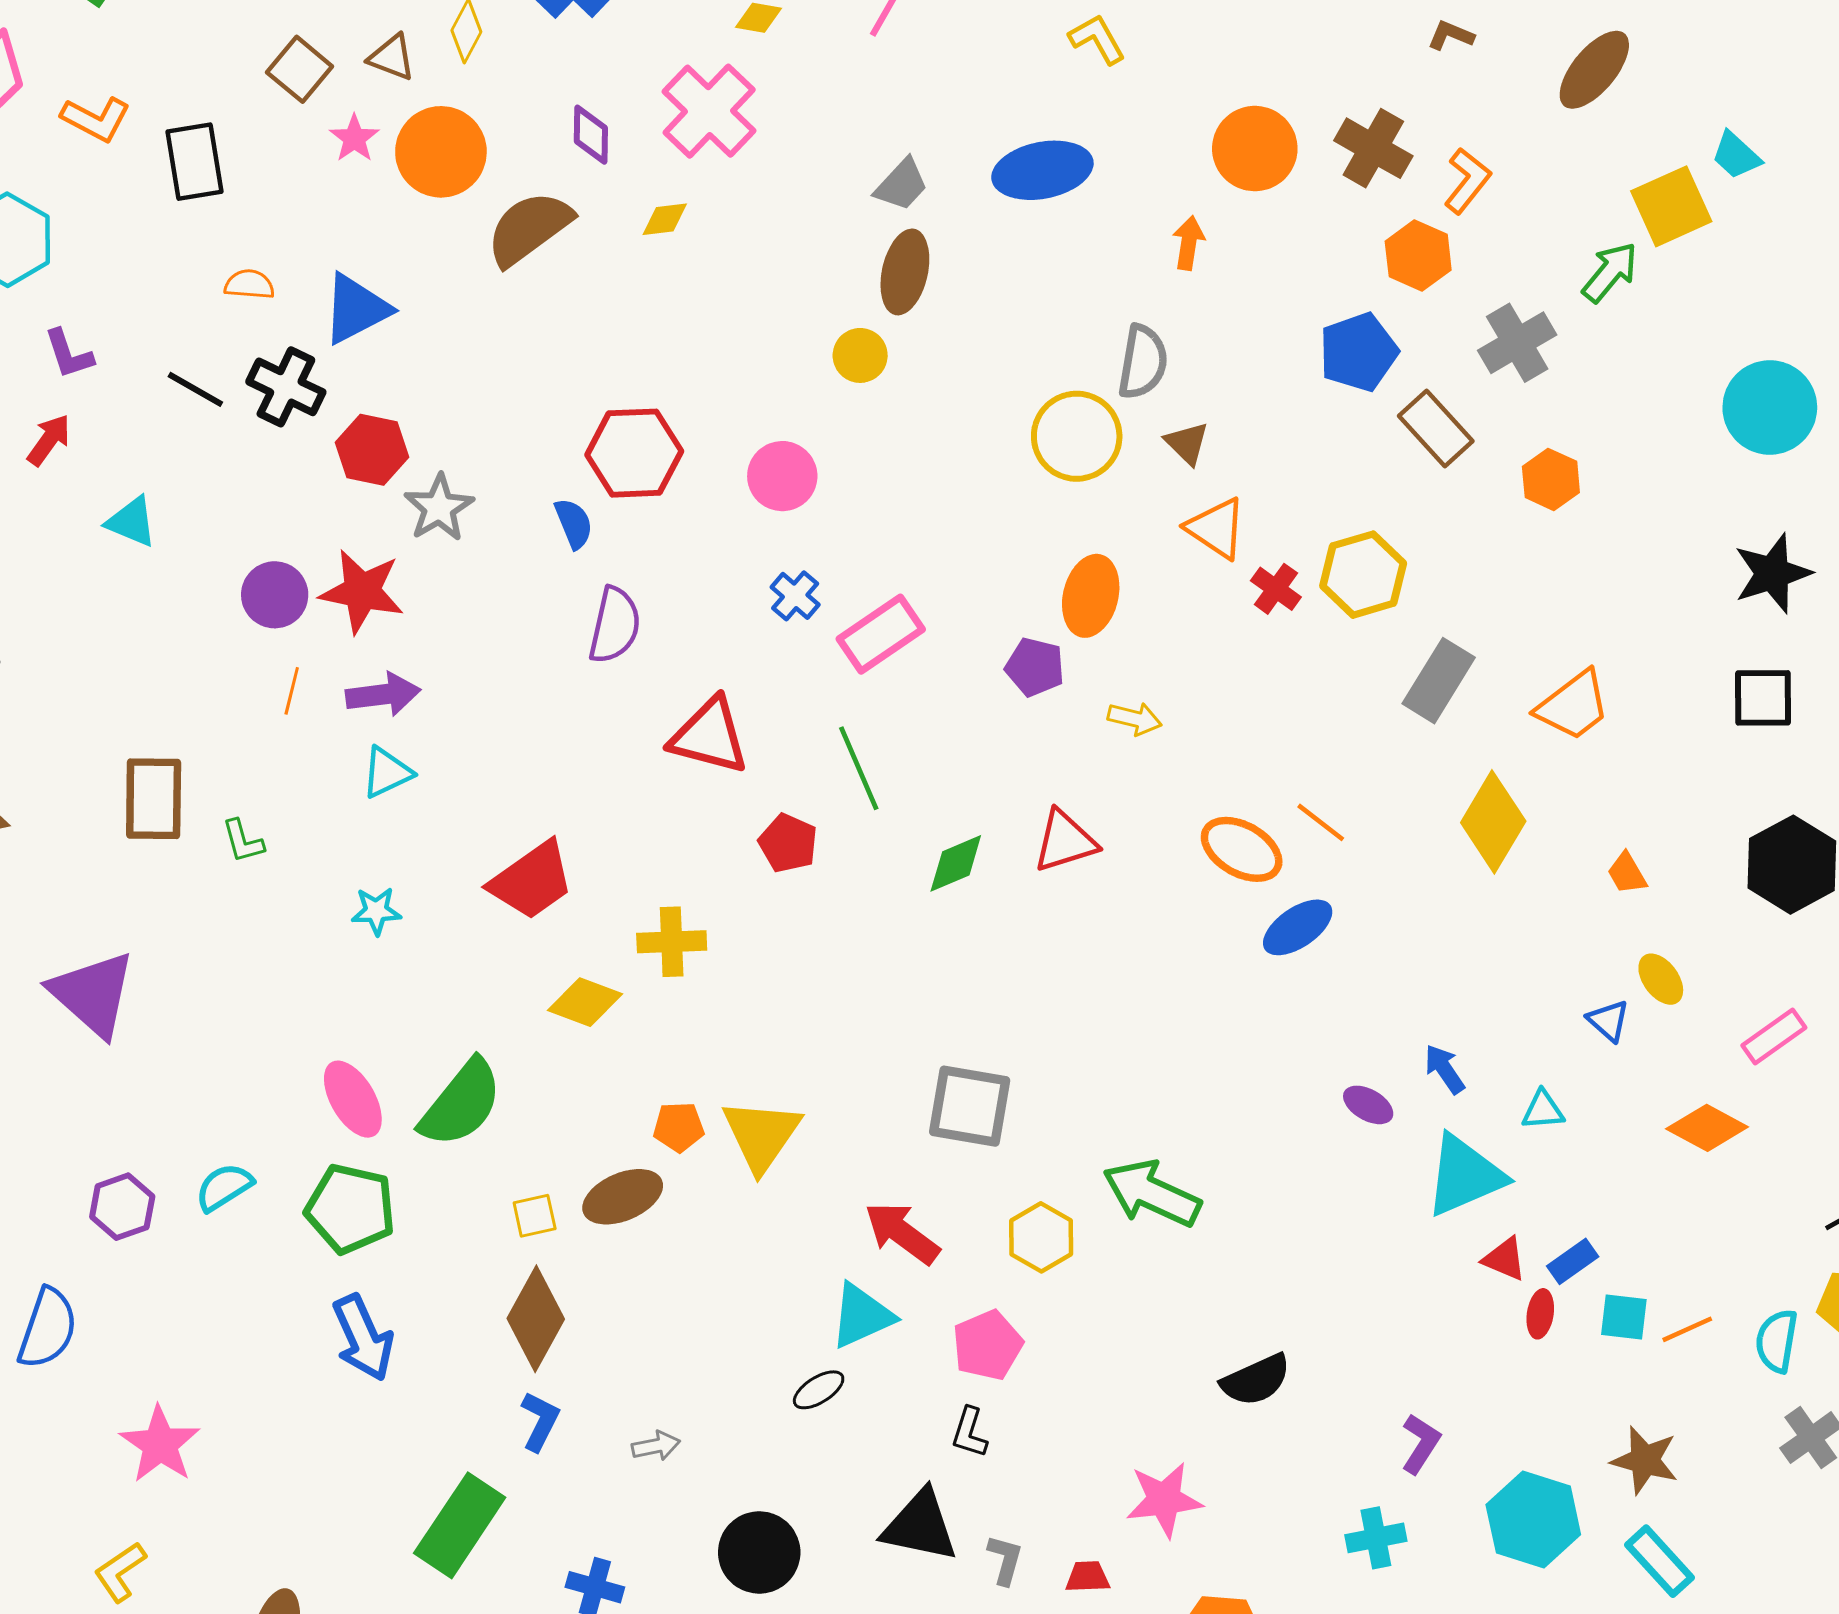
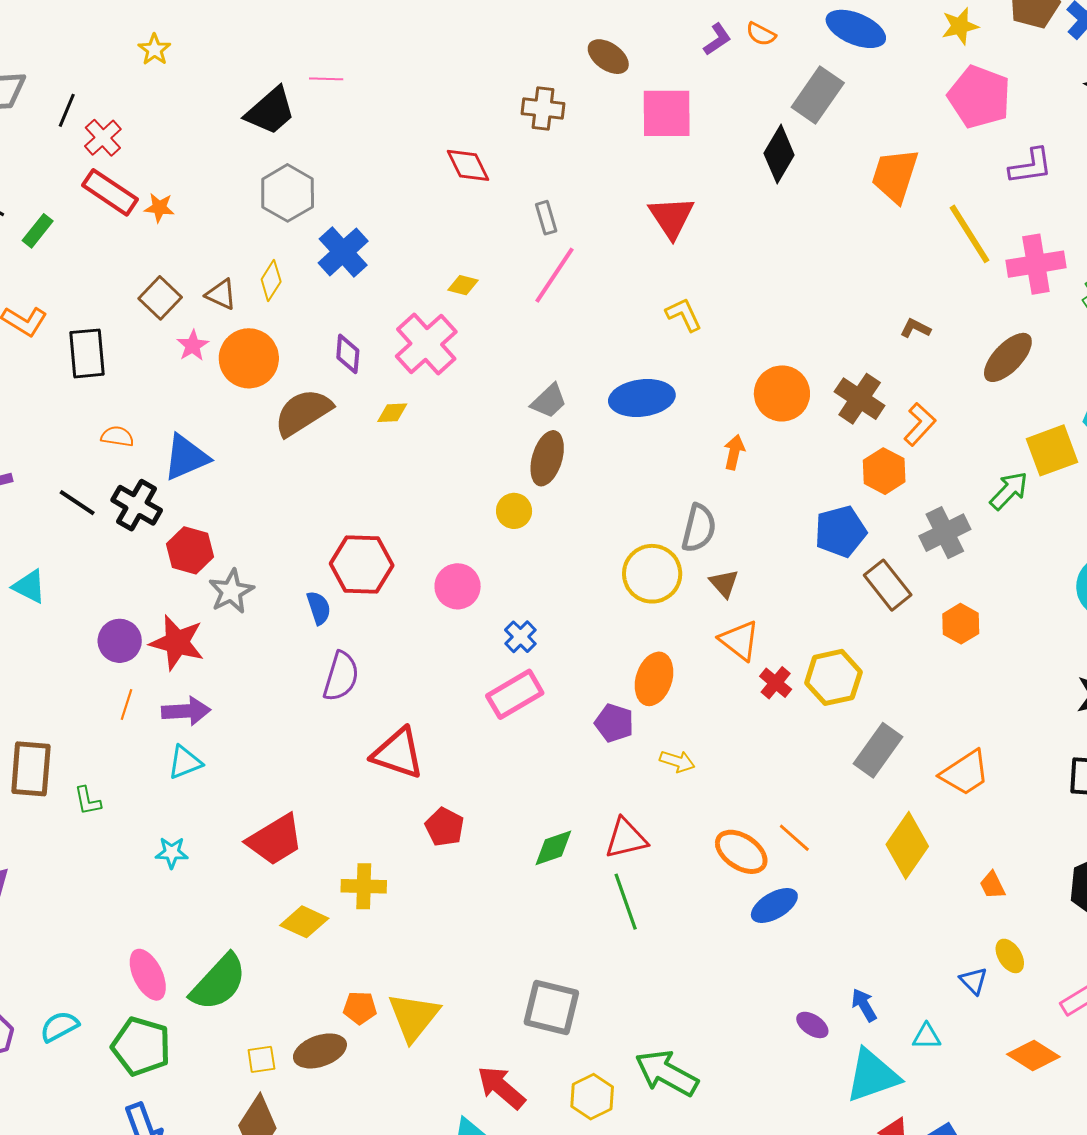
blue cross: (795, 596) -> (520, 637), moved
green line: (859, 768) -> (626, 902), moved

